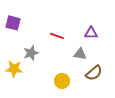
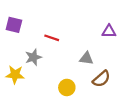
purple triangle: (91, 33) -> (109, 31), moved
red line: (57, 36) -> (52, 38), moved

